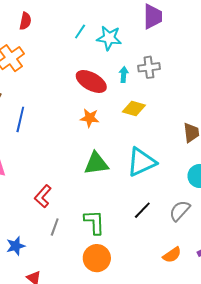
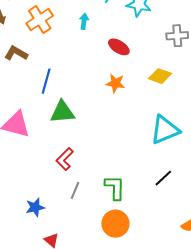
cyan arrow: (124, 74) -> (84, 21), moved
red ellipse: (91, 81) -> (119, 47), size x0.7
green triangle: (96, 163) -> (62, 112), moved

